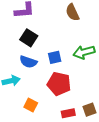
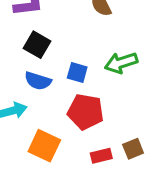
blue square: (55, 57) -> (77, 72), turned 32
orange square: (31, 105) -> (44, 146), size x1.5

